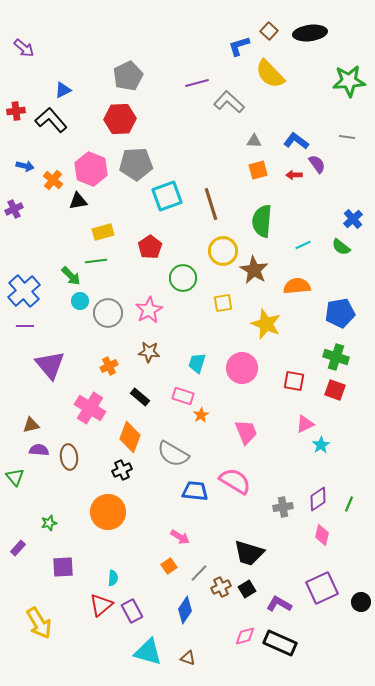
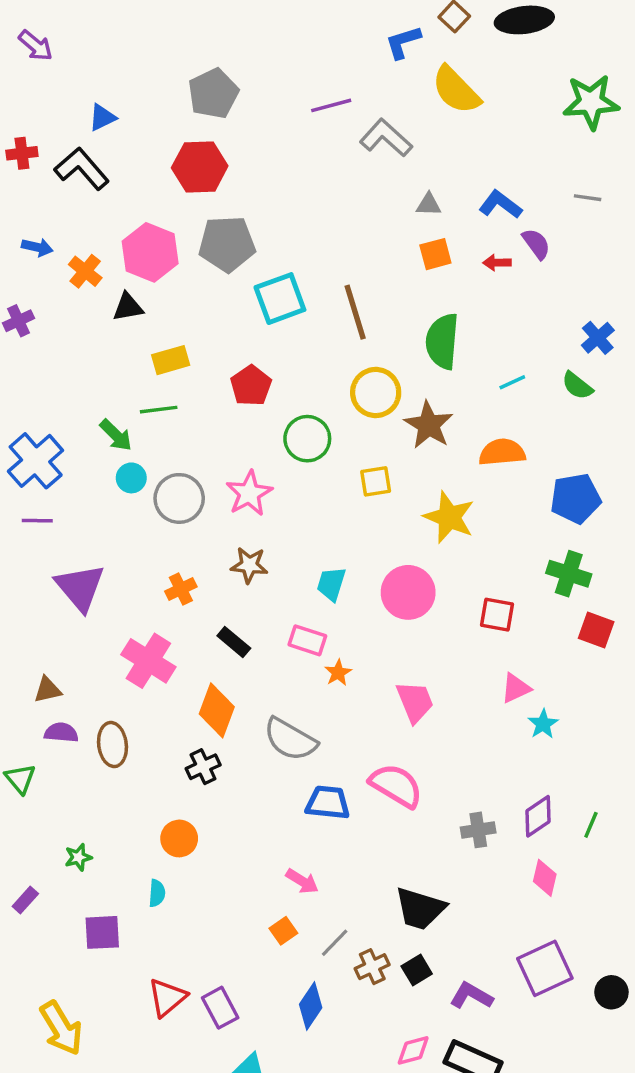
red square: (335, 390) -> (596, 630), moved
orange circle: (108, 512) -> (179, 838), size x0.6
cyan semicircle: (113, 578) -> (157, 893), moved

